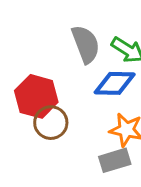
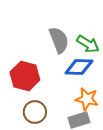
brown circle: (51, 123) -> (35, 112), moved

